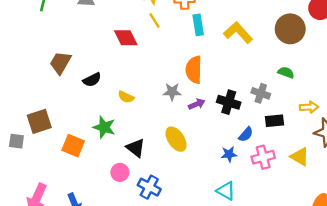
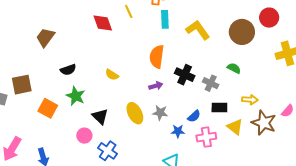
black semicircle: (92, 80) -> (68, 70), moved
gray star: (172, 92) -> (160, 113), moved
yellow semicircle: (126, 97) -> (112, 75), moved
black cross: (229, 102) -> (185, 75), moved
yellow triangle: (300, 157) -> (235, 127), moved

